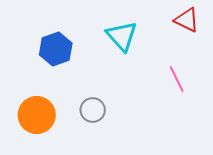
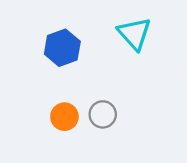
orange circle: (37, 115) -> (64, 117), moved, size x0.7

